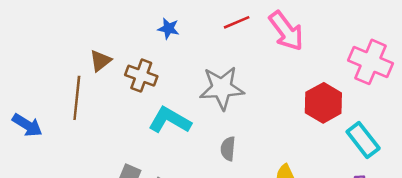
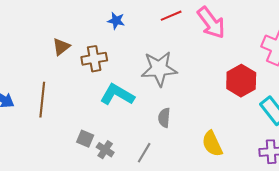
brown cross: (141, 76) -> (94, 59), turned -30
brown line: (77, 98) -> (42, 100), moved

